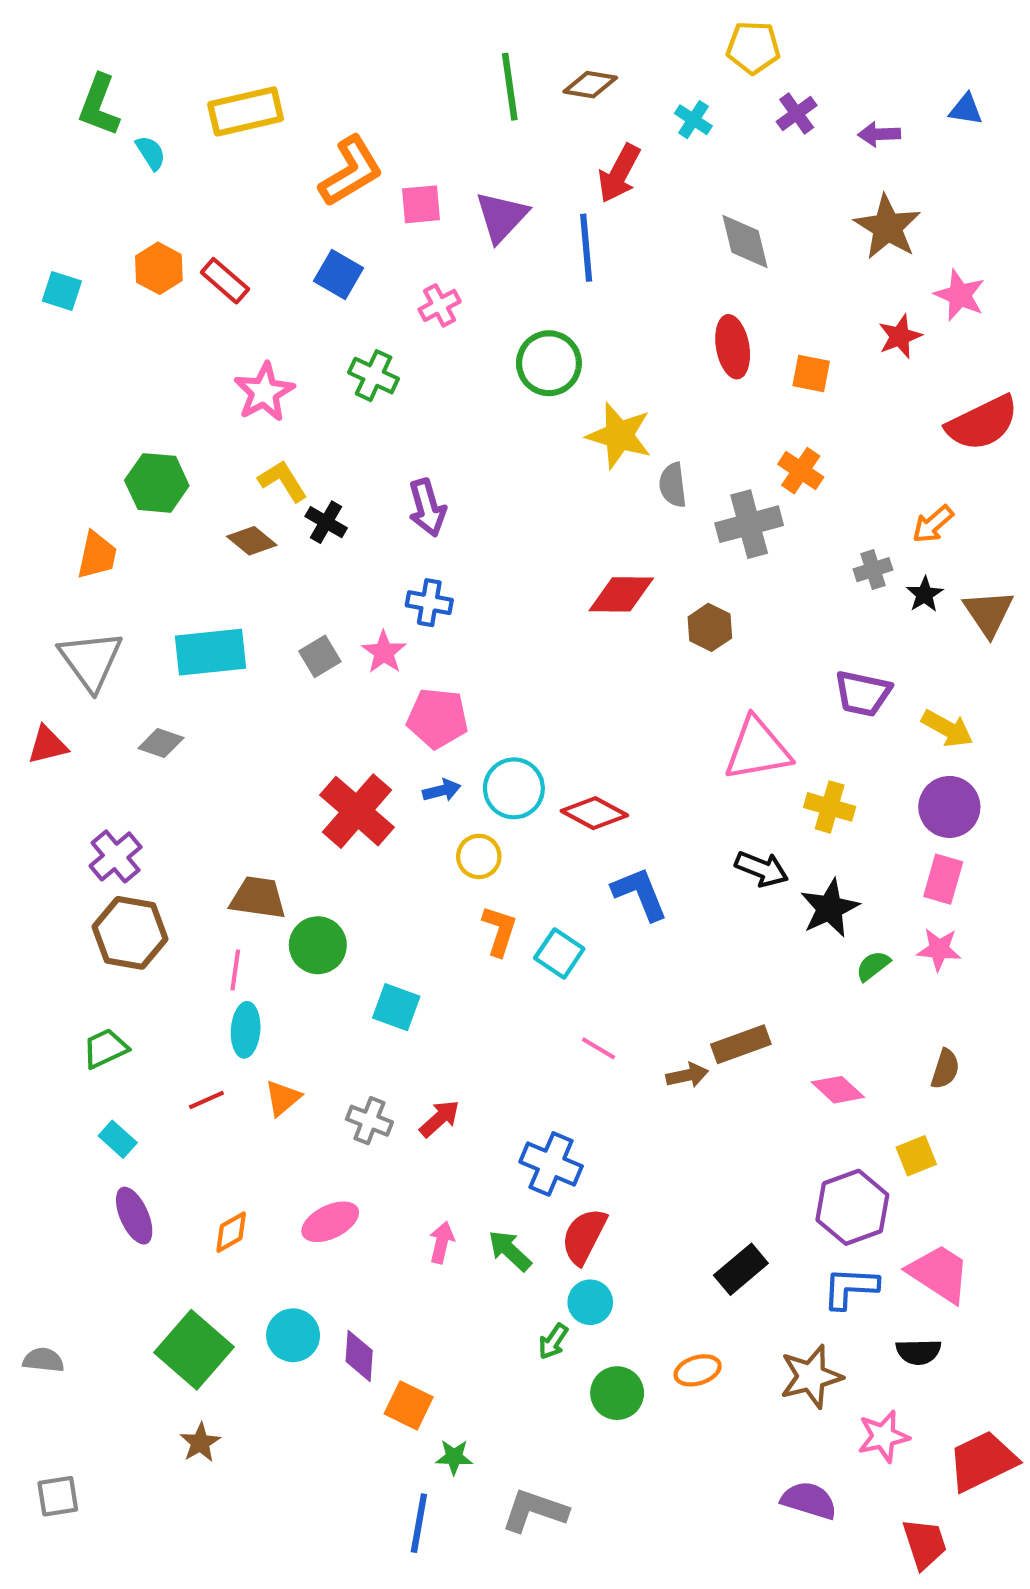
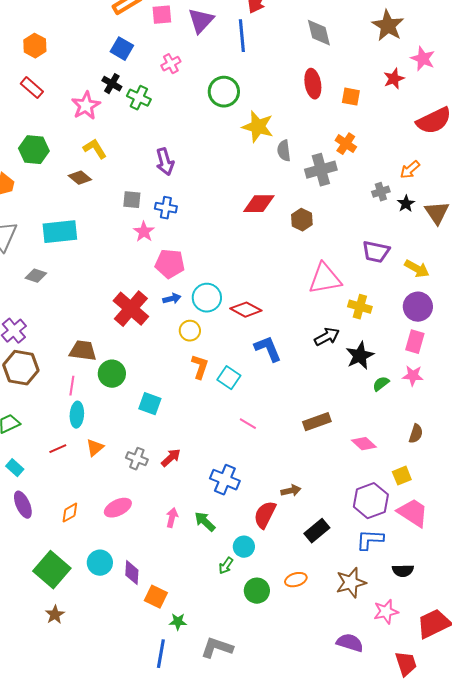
red rectangle: (225, 281) -> (32, 88), moved
black cross: (326, 522) -> (112, 84), moved
gray square: (320, 656) -> (132, 200), moved, turned 36
black arrow: (762, 869) -> (327, 337), turned -50
brown arrow: (687, 1075) -> (291, 491), moved
red semicircle: (584, 1236) -> (265, 515), moved
pink trapezoid: (939, 1273) -> (413, 513), moved

